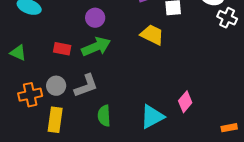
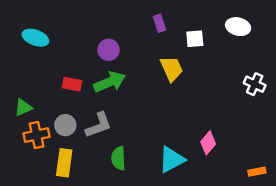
white cross: (227, 18) -> (255, 84), moved
yellow trapezoid: (152, 35) -> (172, 69), turned 40
green triangle: (18, 53) -> (23, 107), moved, turned -48

